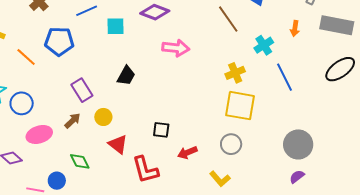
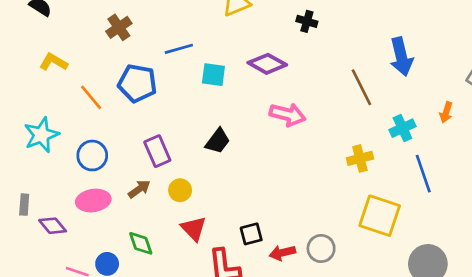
blue circle: (22, 103) -> (92, 156), moved
yellow square: (240, 106) -> (380, 216), moved
black square: (161, 130) -> (251, 234), moved, turned -30
gray circle: (231, 144) -> (321, 248), moved

